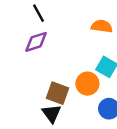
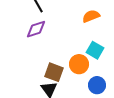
orange semicircle: (102, 26) -> (91, 16), turned -30

